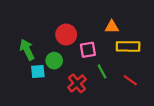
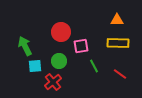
orange triangle: (112, 27) -> (117, 20), moved
green circle: (54, 61) -> (59, 61), moved
red cross: (77, 83) -> (53, 82), moved

